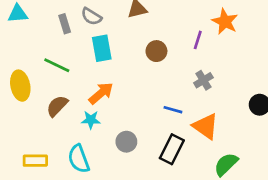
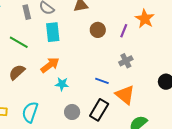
brown circle: (156, 51) -> (98, 30), moved
cyan star: (91, 120) -> (62, 84), moved
gray circle: (126, 142) -> (72, 112), moved
cyan semicircle: (79, 159) -> (30, 112), turned 35

